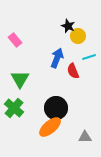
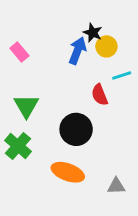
blue arrow: (57, 58) -> (77, 51), moved
black circle: (56, 108) -> (76, 129), moved
orange ellipse: (50, 127) -> (68, 172), turned 60

